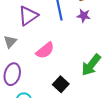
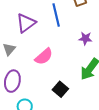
purple star: (84, 16) -> (85, 38), moved

